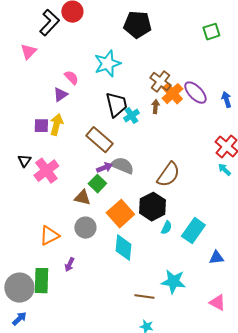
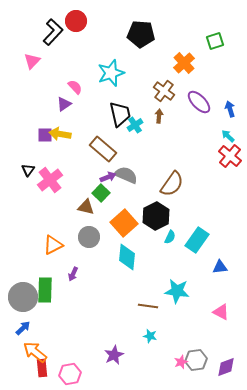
orange cross: (172, 94) -> (184, 63), moved
yellow arrow: (56, 125) -> (60, 134), turned -95
cyan arrow: (224, 170) -> (228, 136), moved

